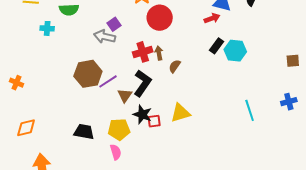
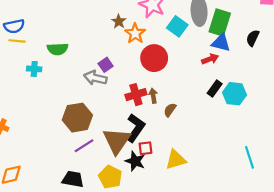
purple line: (108, 81) -> (84, 146), moved
brown triangle: (125, 95) -> (117, 141), size x1.8
red square: (154, 121) -> (145, 148), moved
yellow pentagon: (119, 129) -> (110, 177), turned 30

